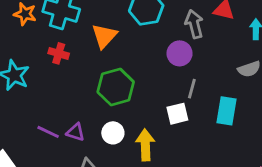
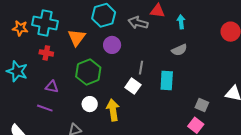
gray arrow: (194, 24) -> (138, 23), turned -54
purple circle: (180, 53) -> (112, 45), moved
white square: (177, 114) -> (133, 86), turned -35
purple triangle: (76, 132) -> (52, 87), moved

